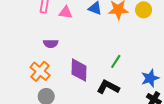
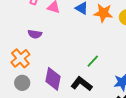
purple diamond: (79, 70) -> (53, 79), moved

